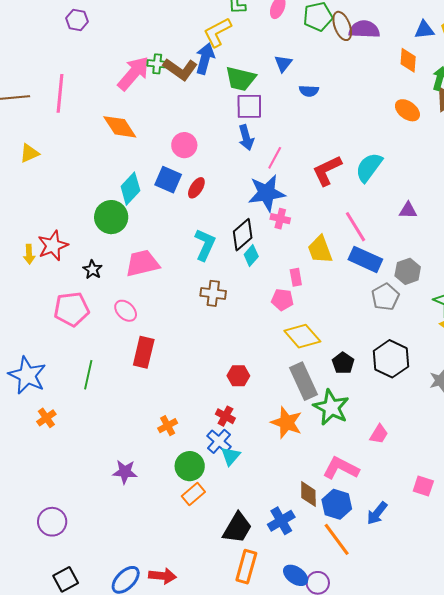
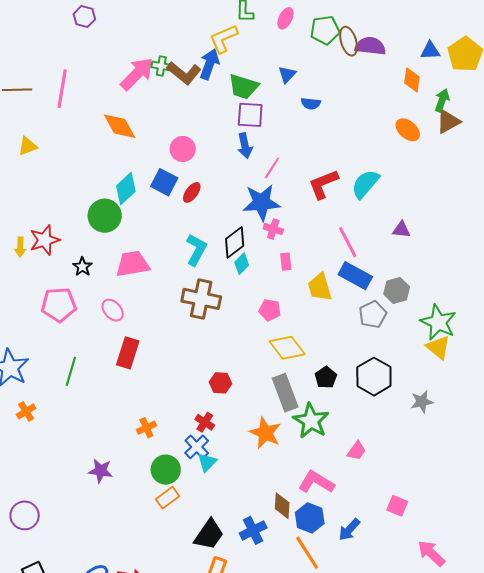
yellow trapezoid: (320, 250) -> (320, 287), moved
pink rectangle: (296, 277) -> (286, 262), moved
brown cross: (213, 293) -> (201, 299), size x1.5

